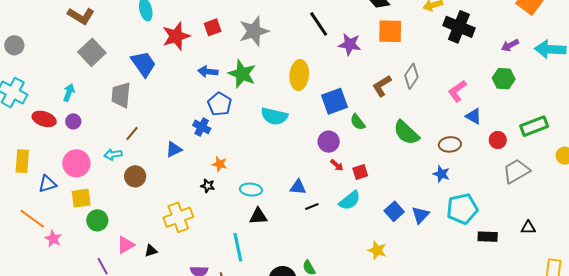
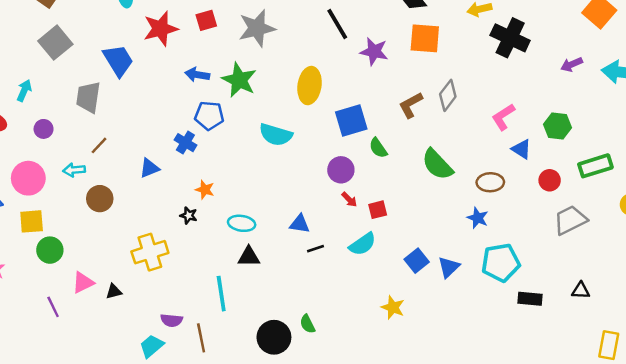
green hexagon: (504, 79) -> (557, 126), moved
blue pentagon: (220, 104) -> (209, 116), turned -30
purple circle: (73, 121) -> (44, 129), moved

